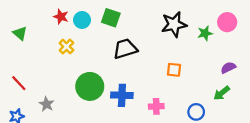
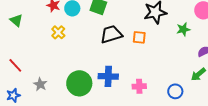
green star: (205, 33) -> (183, 29), moved
orange square: (174, 70) -> (139, 37), moved
green circle: (90, 86) -> (79, 83), moved

